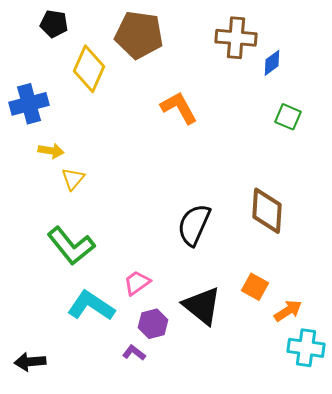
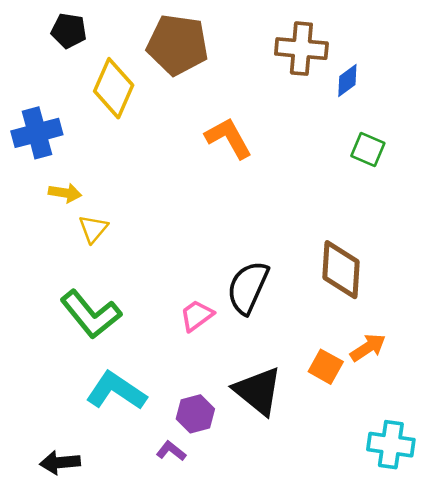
pink trapezoid: (137, 283) -> (197, 316), moved
orange arrow: (288, 311) -> (368, 348), moved
black arrow: (30, 362) -> (60, 462), moved

